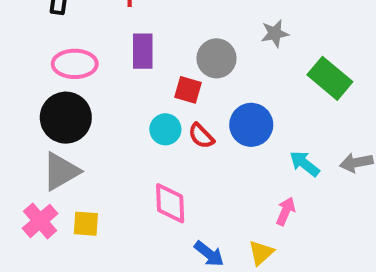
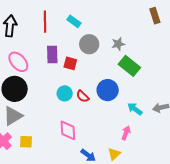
gray circle: (216, 58) -> (89, 44), moved
pink ellipse: (75, 64) -> (18, 62), turned 50
green rectangle: (330, 78) -> (129, 66), moved
red square: (188, 90) -> (70, 63), moved

